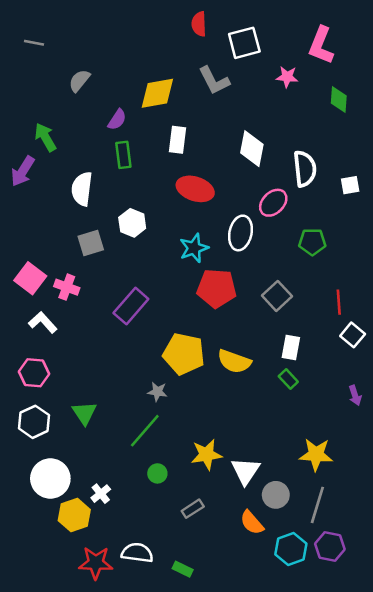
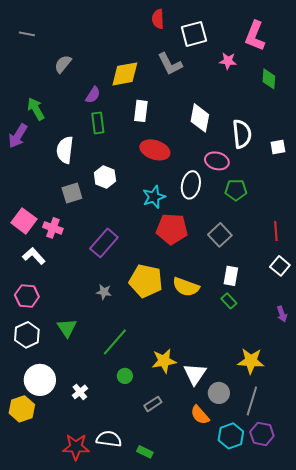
pink ellipse: (273, 203) -> (217, 161), turned 60
green pentagon: (312, 242) -> (236, 190), moved
red line: (339, 302) -> (276, 231), moved
gray star: (157, 392) -> (104, 292), moved
yellow hexagon: (74, 515) -> (22, 409), moved

